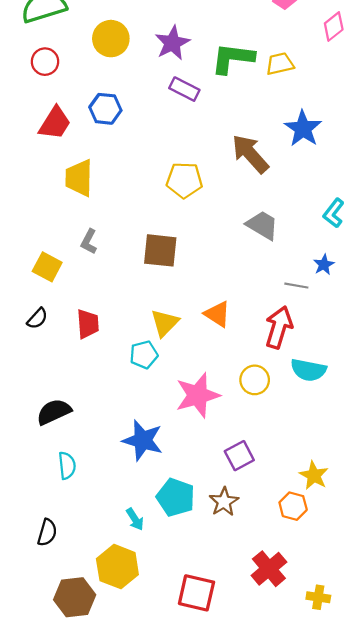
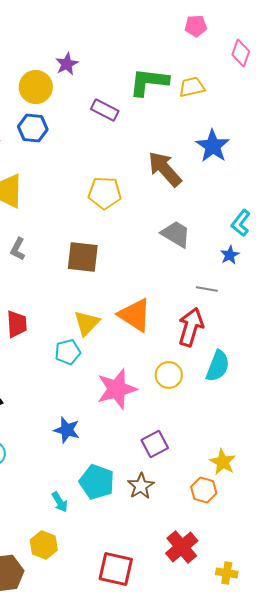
pink diamond: (334, 26) -> (241, 53), turned -32
yellow circle: (111, 39) -> (36, 87), moved
purple star: (172, 43) -> (67, 64), moved, size x0.7
blue star: (324, 265) -> (230, 255), moved
orange triangle: (217, 314) -> (135, 315), size x1.4
cyan semicircle: (308, 370) -> (218, 366), turned -80
blue star: (143, 440) -> (67, 430), size x0.7
yellow hexagon: (117, 567) -> (44, 545), size x0.7

